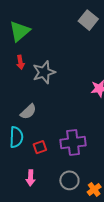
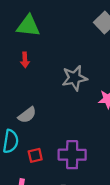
green triangle: (20, 31) -> (28, 26), turned 40
gray star: (44, 72) -> (74, 78), moved

